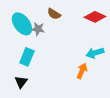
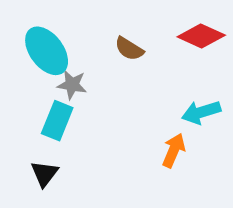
brown semicircle: (54, 14) -> (129, 49), moved
gray star: (38, 29) -> (72, 85), moved

